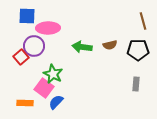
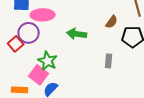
brown semicircle: (110, 45) -> (112, 22), moved, turned -40
gray rectangle: (136, 84) -> (109, 61), moved

